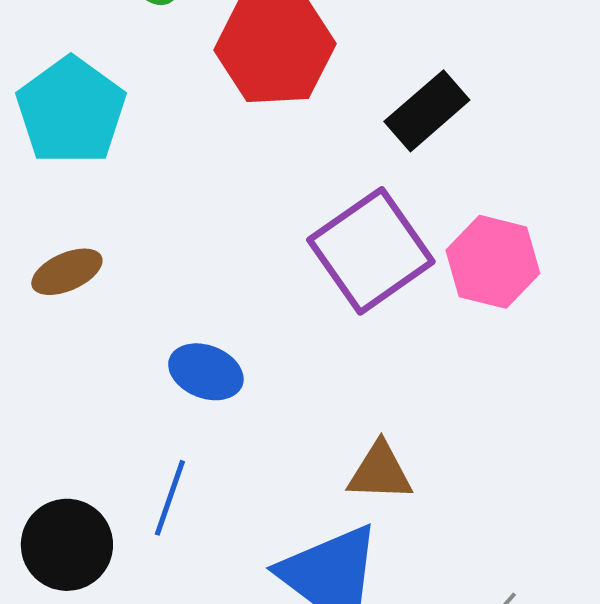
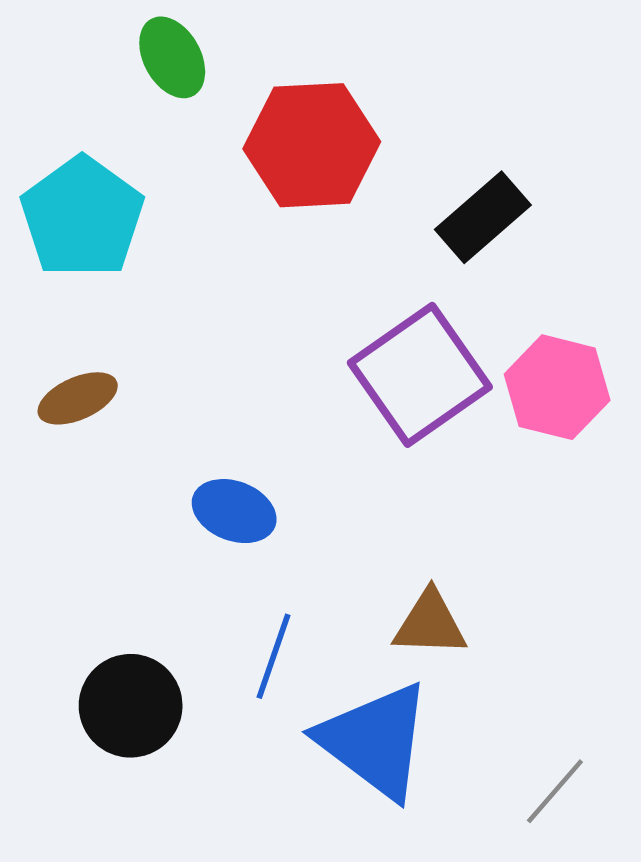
blue line: (170, 498) -> (274, 656), moved
black circle: (67, 545) -> (131, 706), moved

